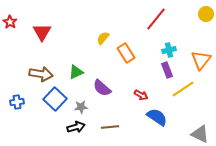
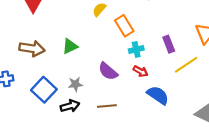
cyan cross: (169, 50) -> (136, 50), moved
purple semicircle: (102, 88) -> (108, 71), moved
blue square: (55, 99) -> (44, 90), moved

